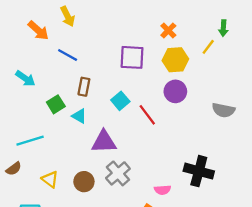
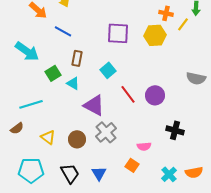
orange cross: (168, 30) -> (166, 13), moved, turned -32
cyan arrow: (25, 79) -> (27, 51), size x1.4
purple circle: (175, 91) -> (155, 95), moved
red line: (147, 115) -> (128, 94), moved
purple triangle: (104, 142) -> (94, 105), turned 30
black cross: (199, 171) -> (175, 130), size x0.7

